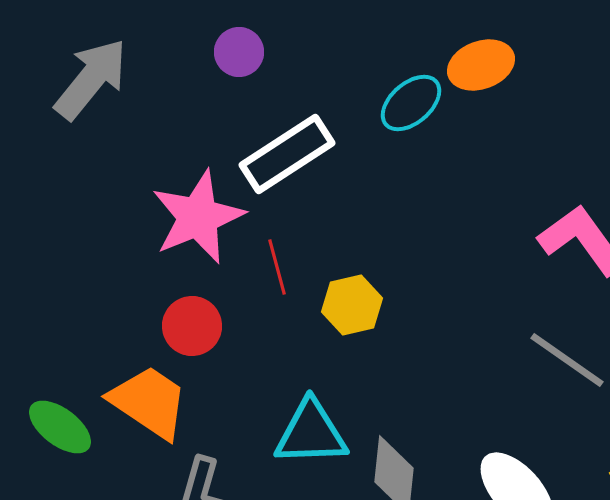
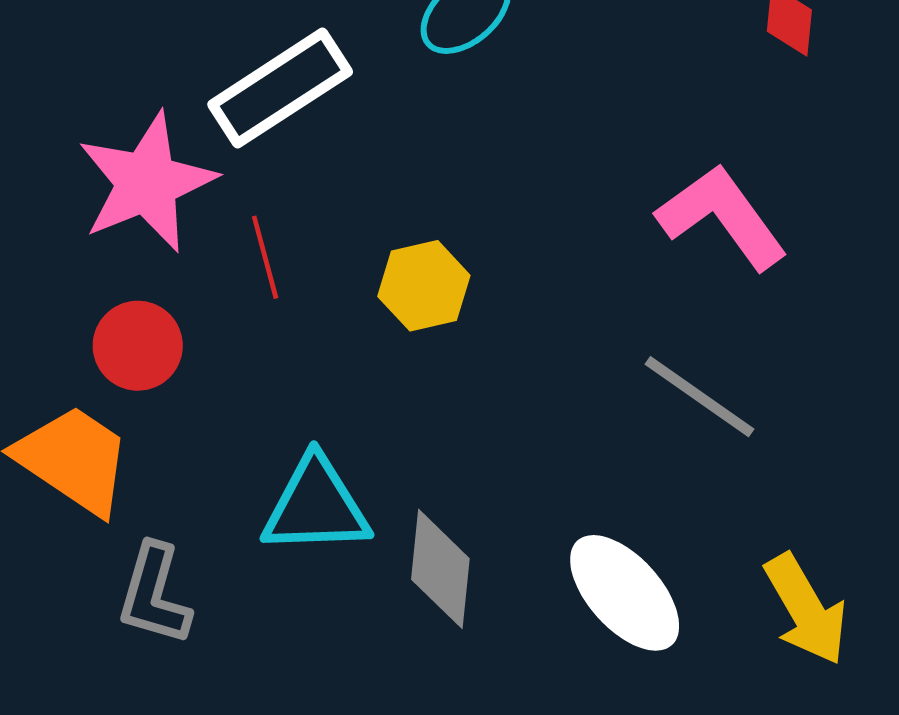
yellow hexagon: (352, 305) -> (424, 286), moved

